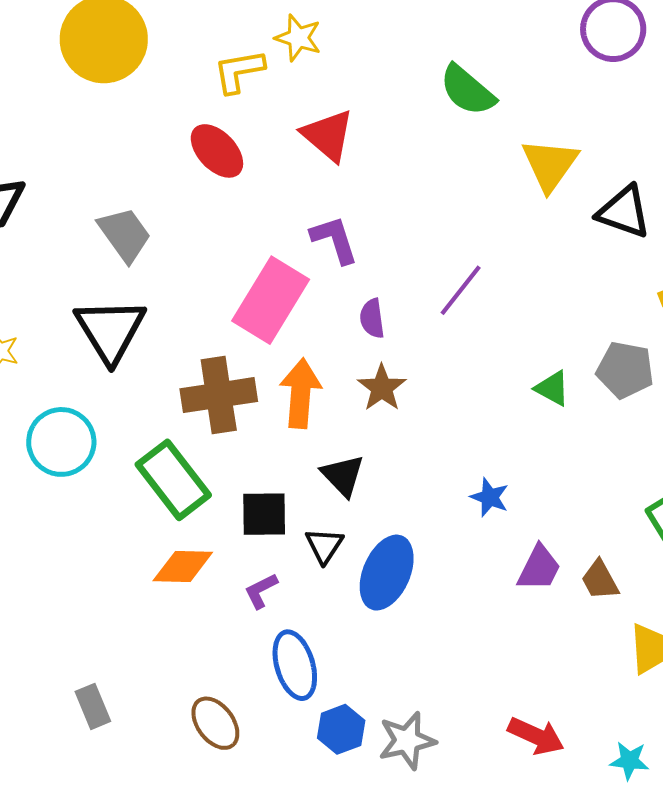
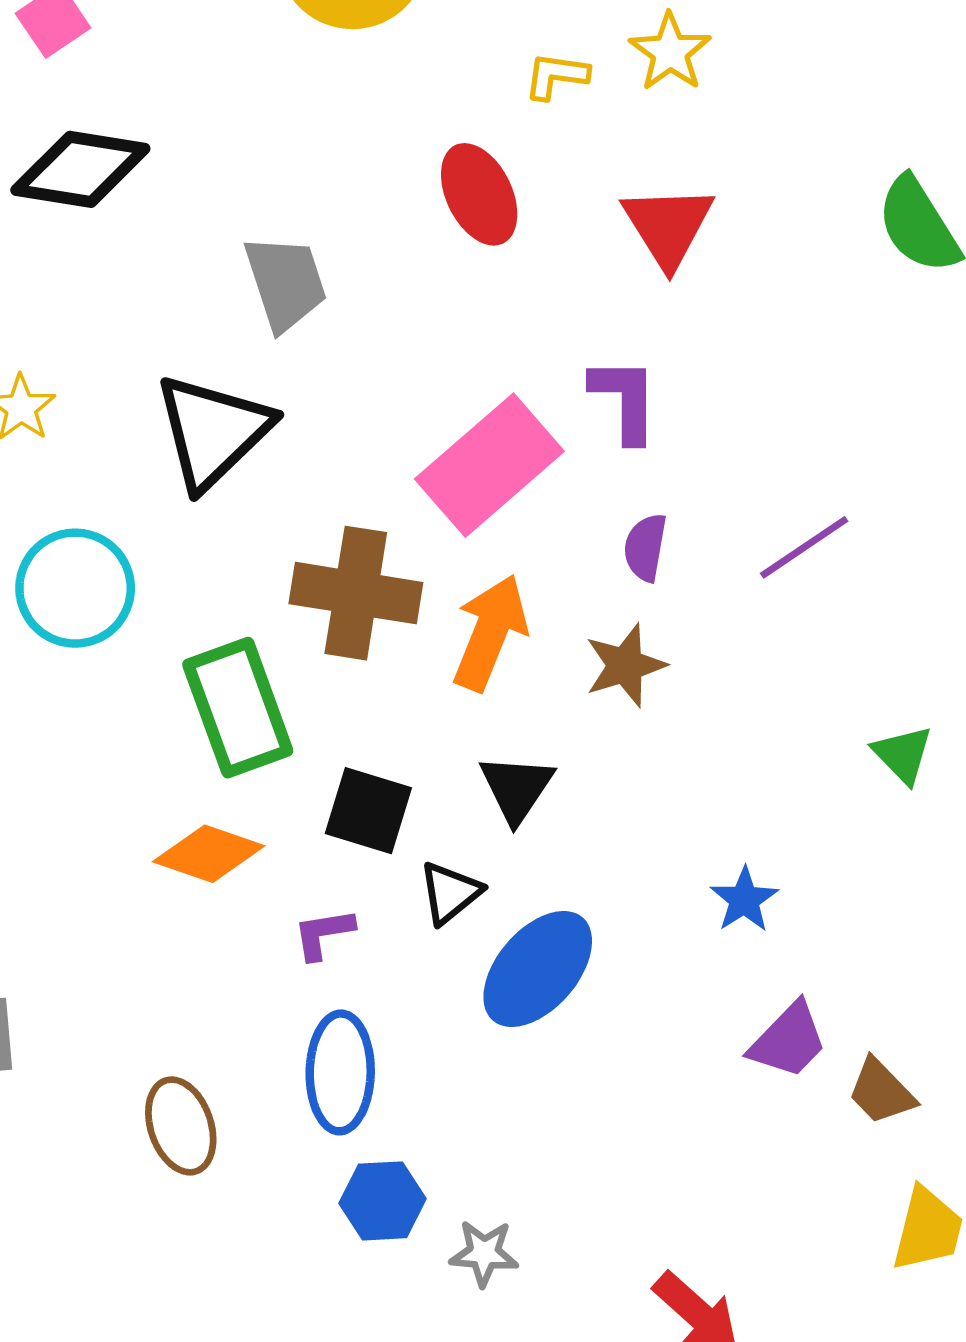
yellow L-shape: (239, 71) -> (556, 76), size x0.7
brown trapezoid: (600, 580) -> (881, 1092), turned -33
gray star: (407, 741) -> (484, 1253), size x0.7

